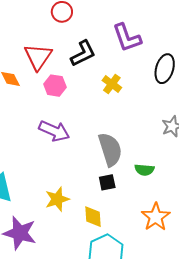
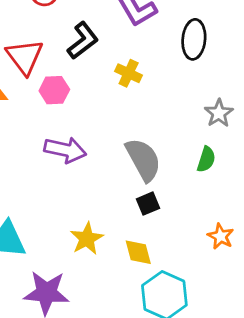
green semicircle: (144, 170) -> (206, 159), moved, turned -66
orange star: (156, 217) -> (221, 236), size x0.7

